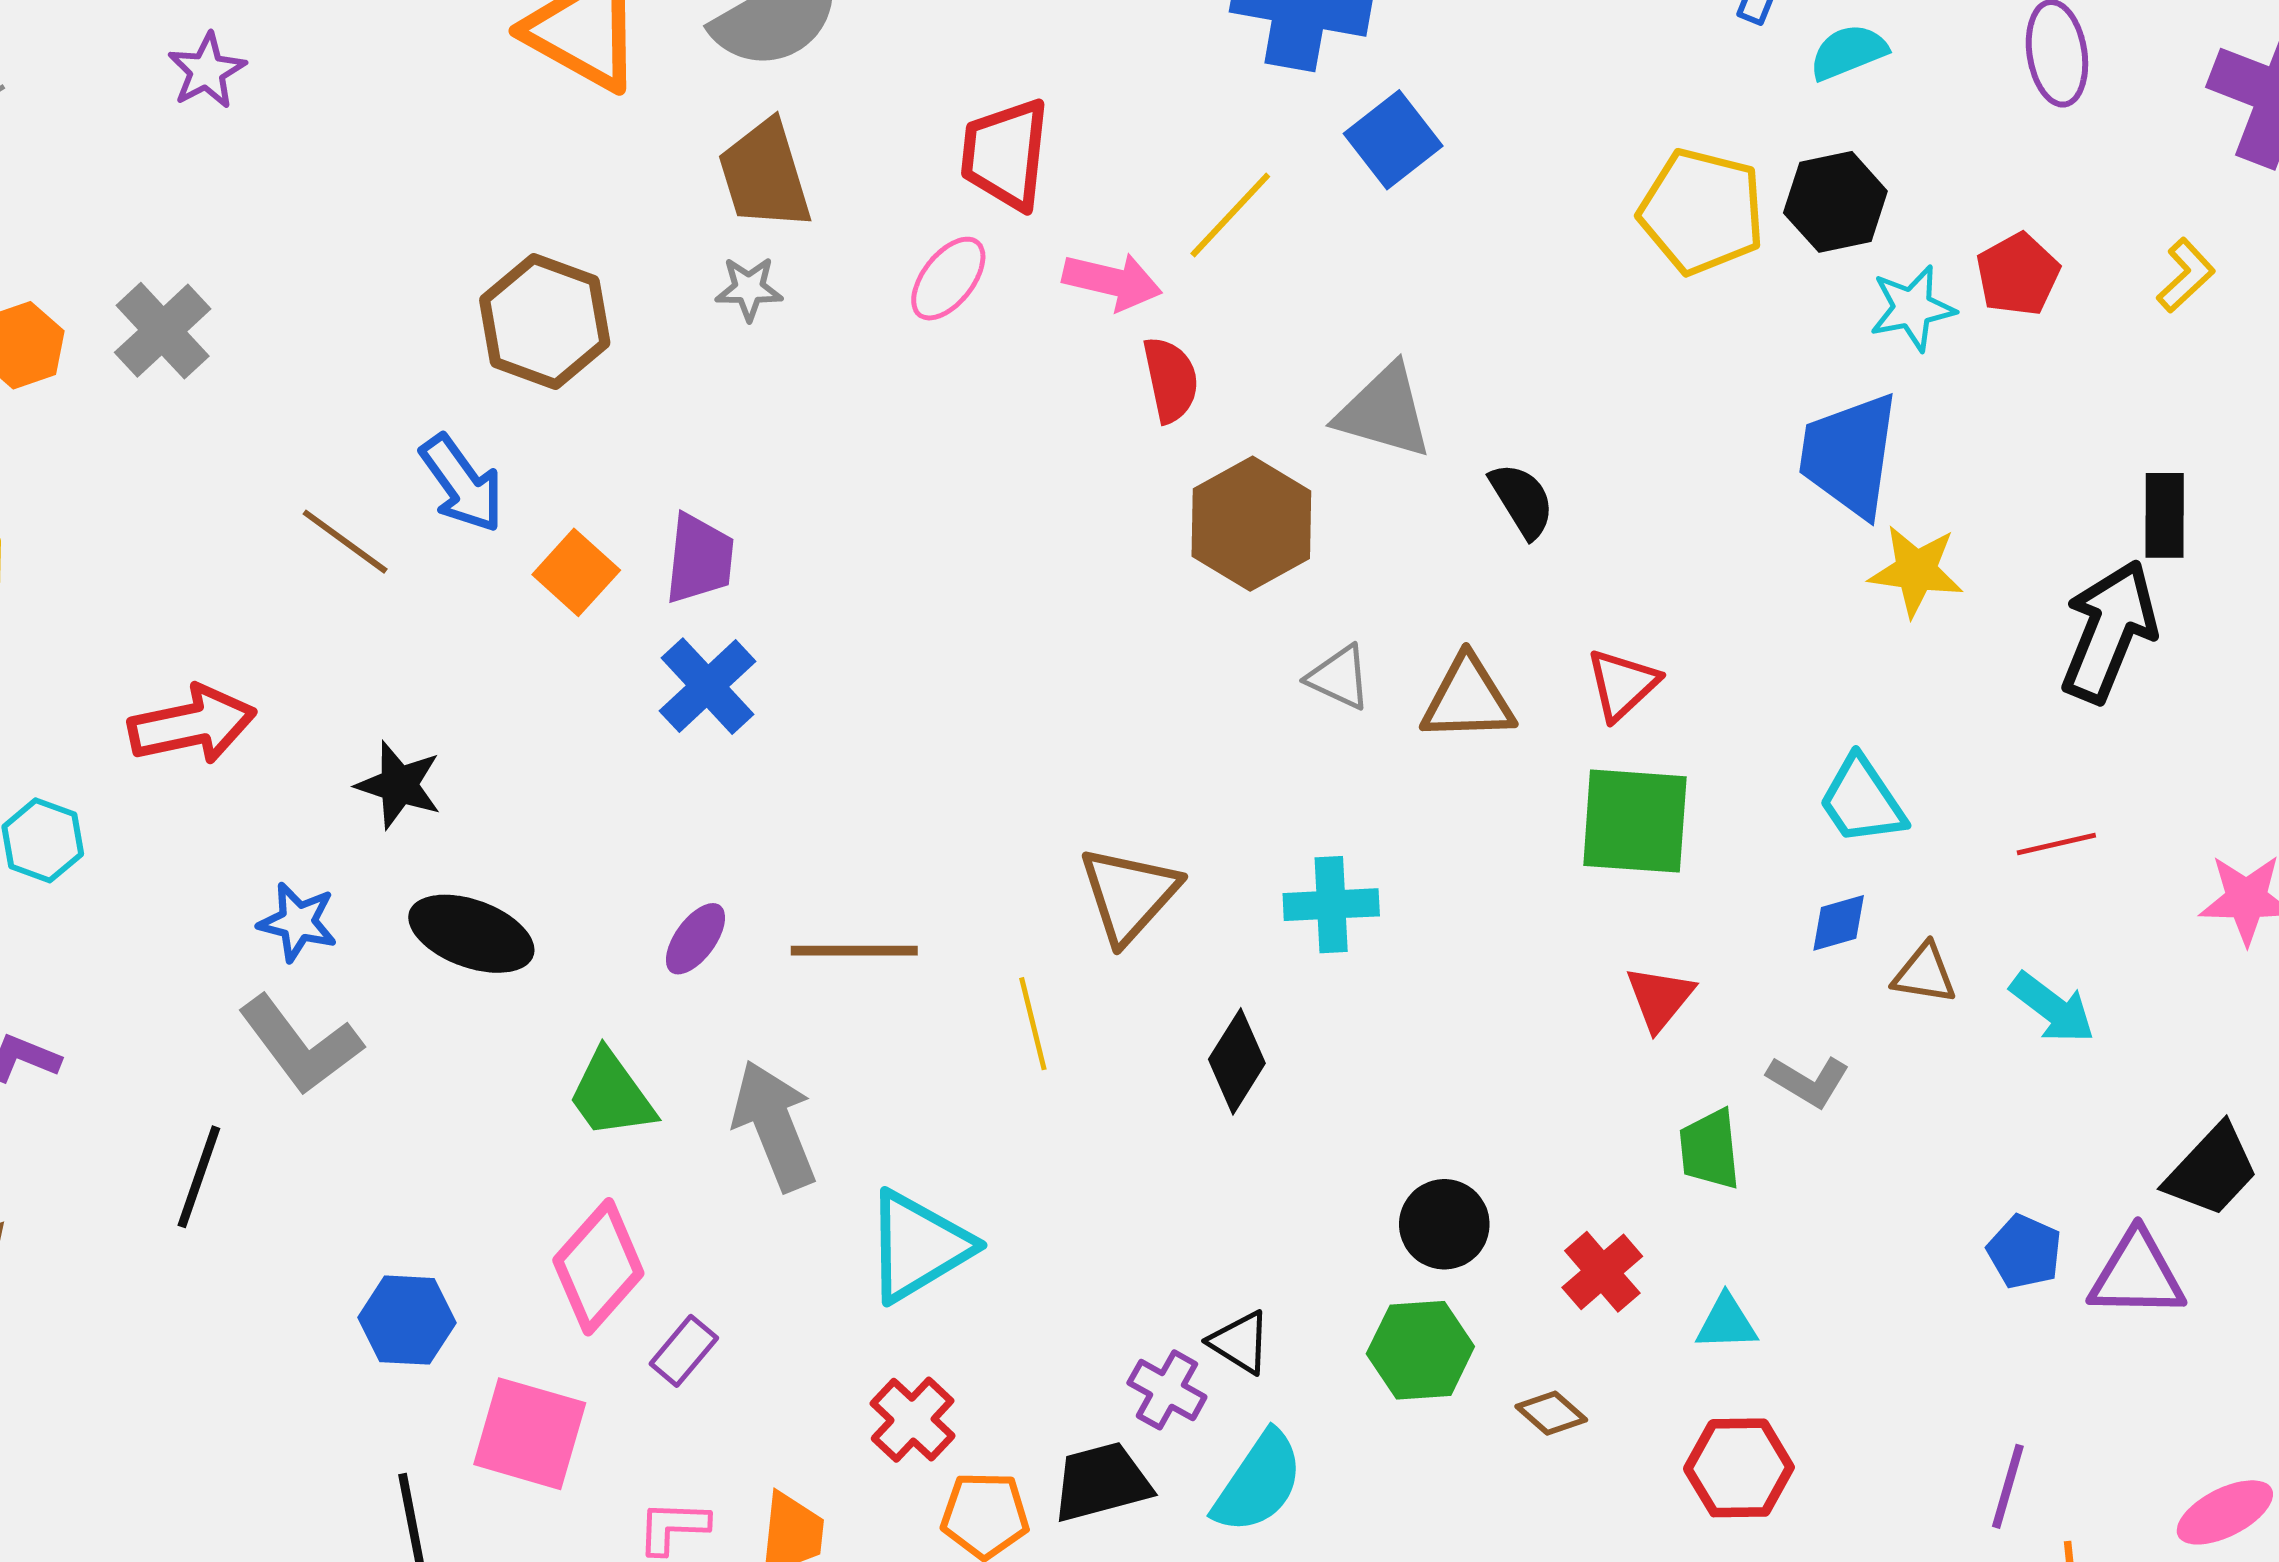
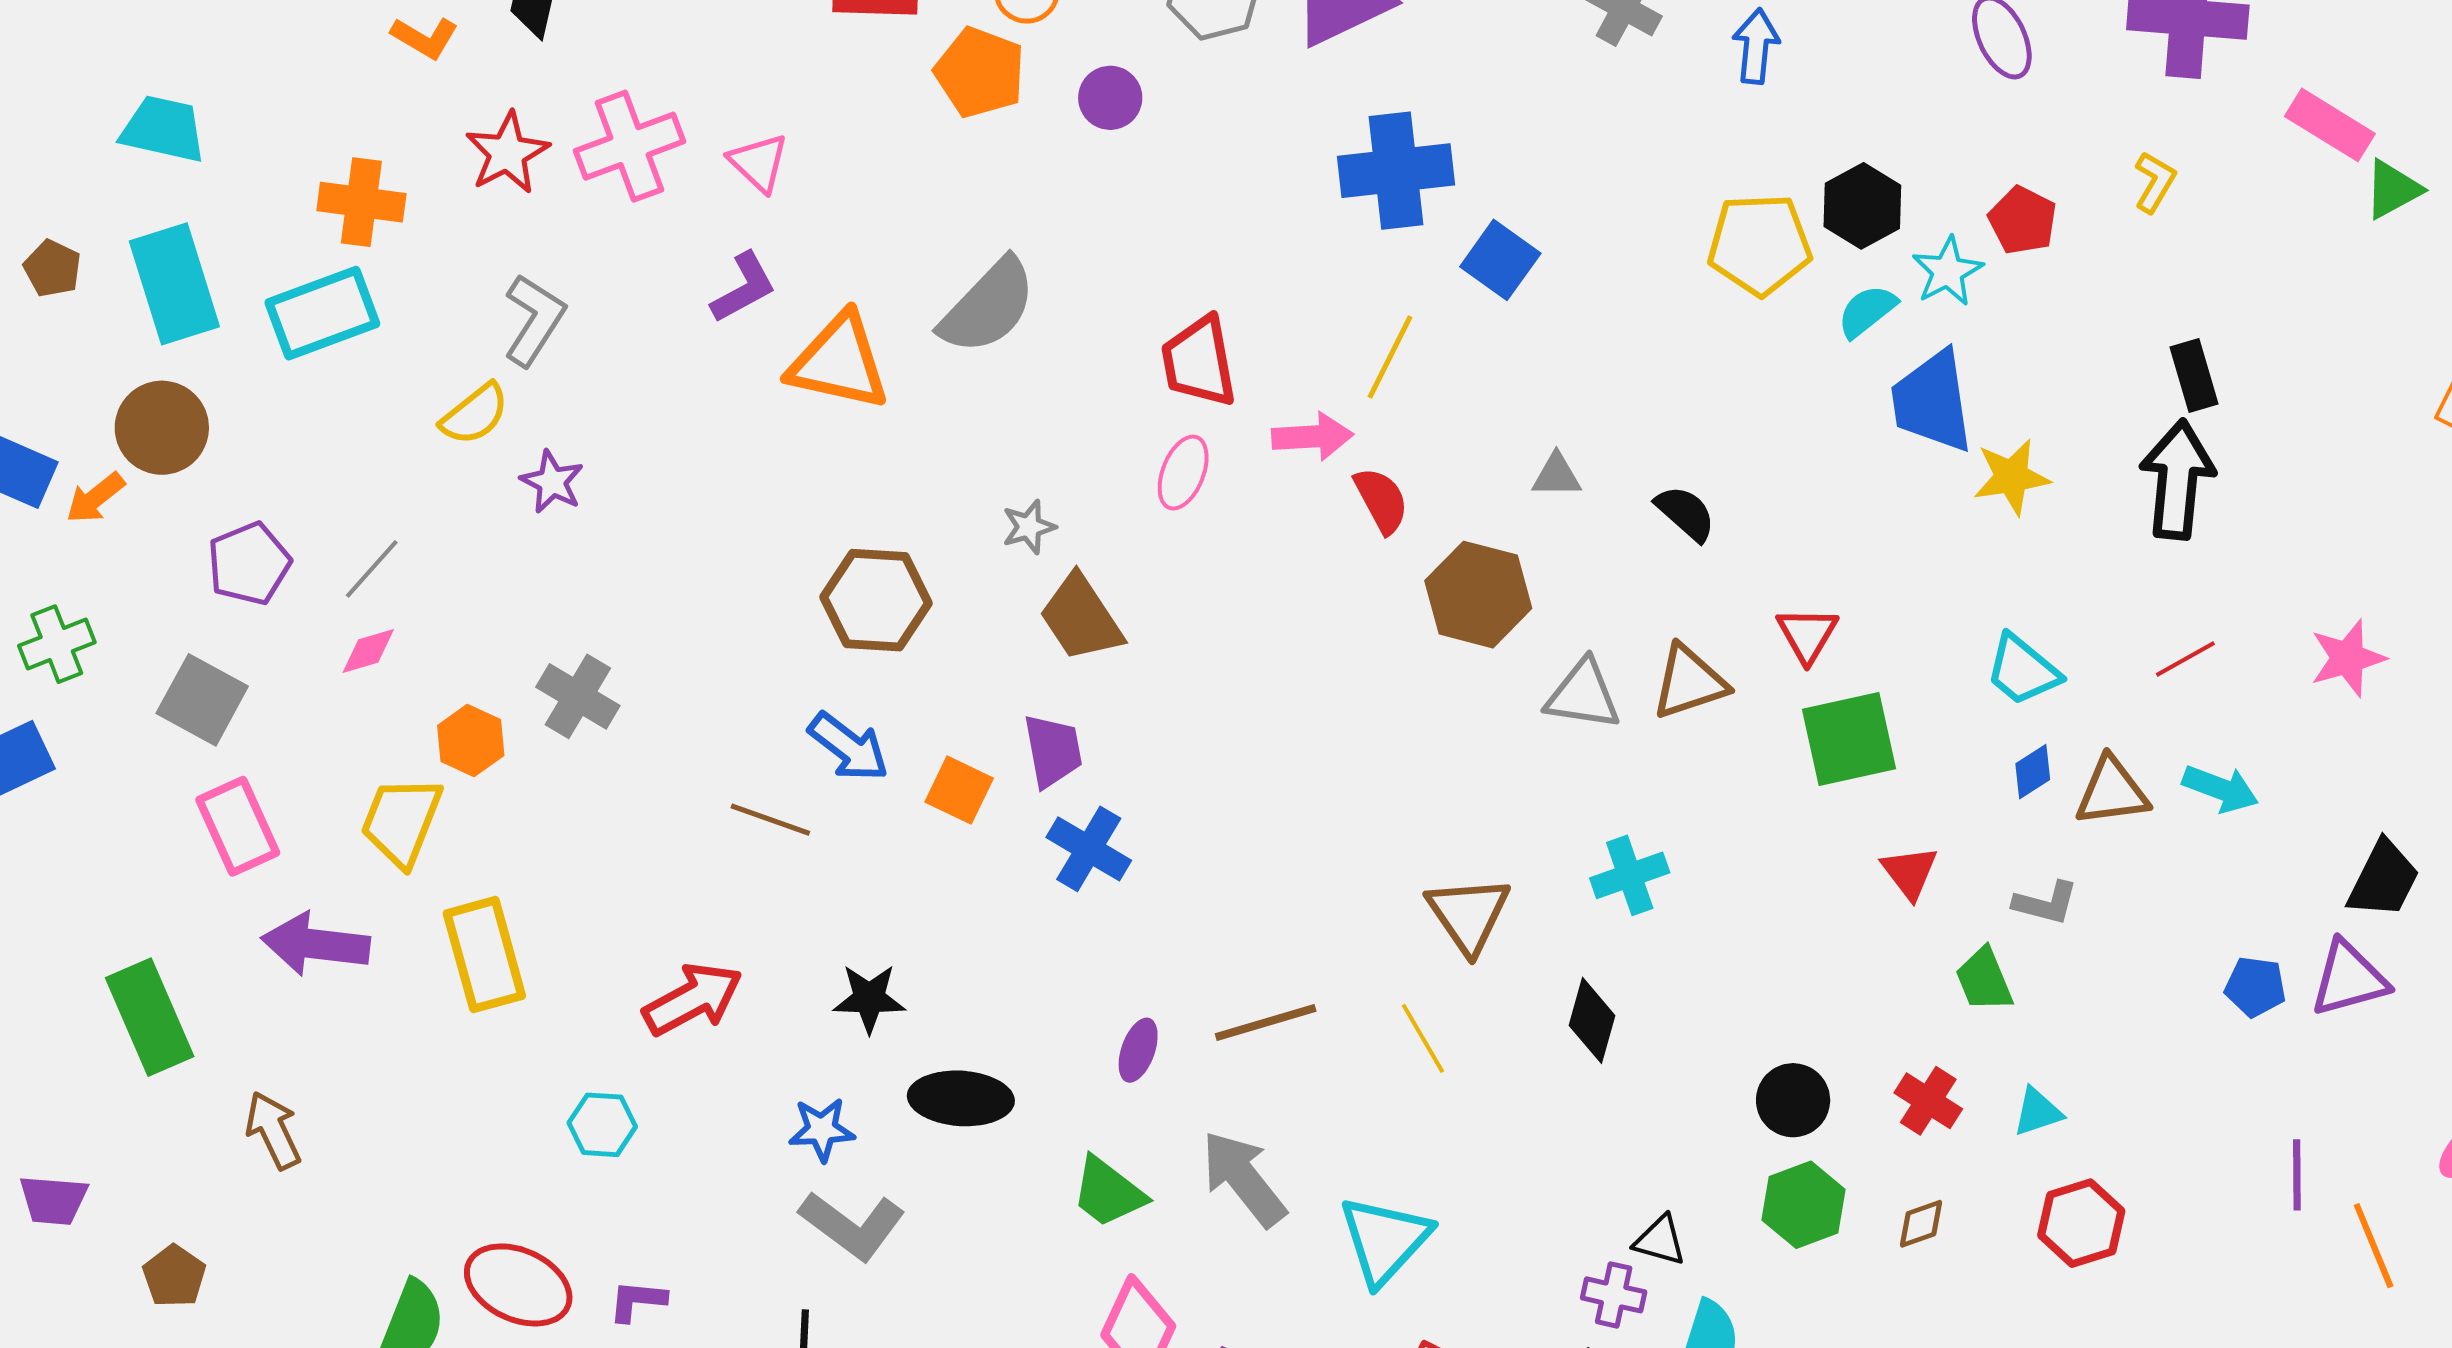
cyan semicircle: (1848, 52) -> (1867, 311), moved
brown trapezoid: (765, 175) -> (1081, 618), moved
gray triangle: (1384, 411) -> (1557, 475), size x0.6
gray triangle: (1339, 677) -> (1583, 695), size x1.4
brown triangle: (1924, 974) -> (2112, 792), size x1.4
brown diamond: (1551, 1413) -> (1921, 1224), turned -44

